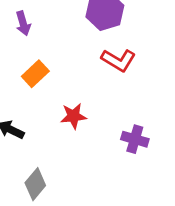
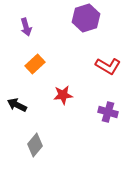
red L-shape: (118, 60) -> (108, 66), moved

